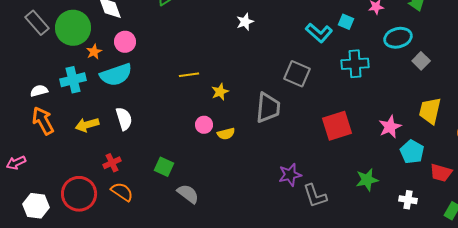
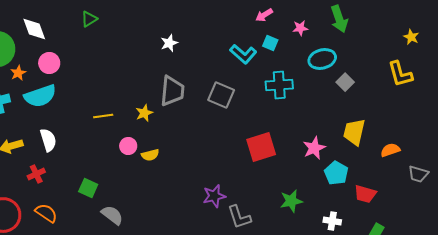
yellow line: (189, 75) -> (103, 116), moved
gray trapezoid: (268, 108) -> (172, 91), moved
red cross: (112, 163) -> (36, 174), moved

